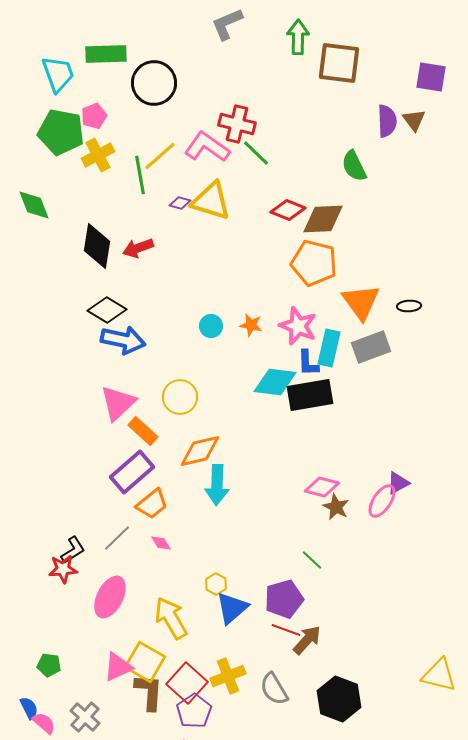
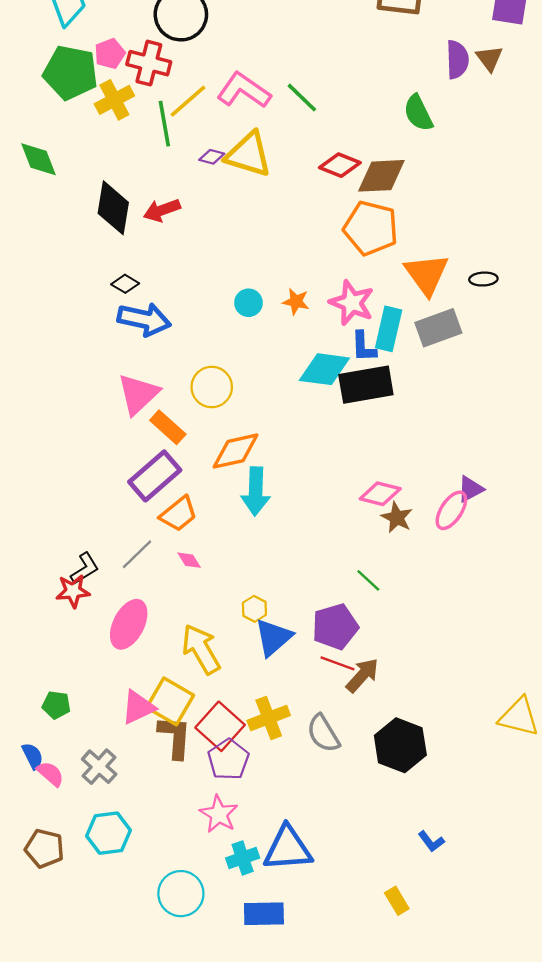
red cross: (237, 124) -> (149, 63), moved
black diamond: (107, 310) -> (125, 284), size x0.6

